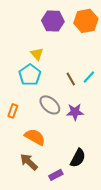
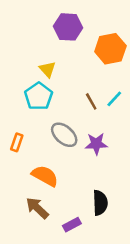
orange hexagon: (86, 21) -> (110, 49), moved
black semicircle: (78, 158) -> (100, 203), turned -30

